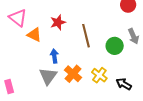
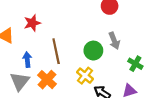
brown line: (86, 36) -> (56, 51), moved
yellow cross: (99, 75) -> (85, 76), moved

